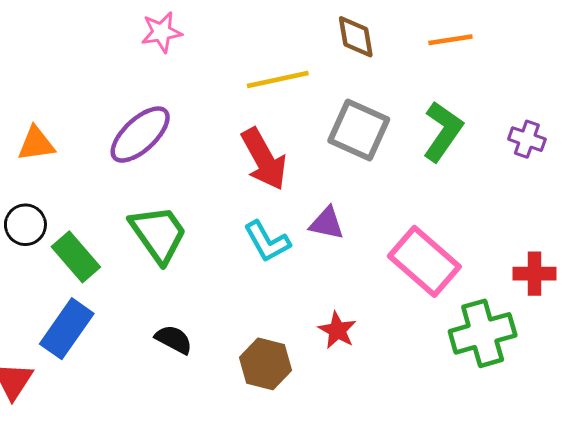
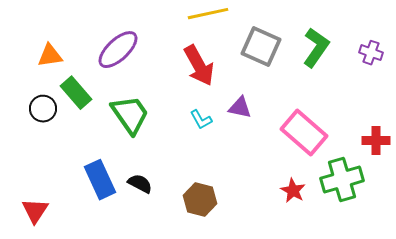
cyan L-shape: (267, 242) -> (201, 120), size x0.7
green rectangle: (76, 257) -> (76, 93), moved
blue rectangle: (67, 329) -> (100, 180), moved, turned -60
red star: (337, 330) -> (293, 191), moved

